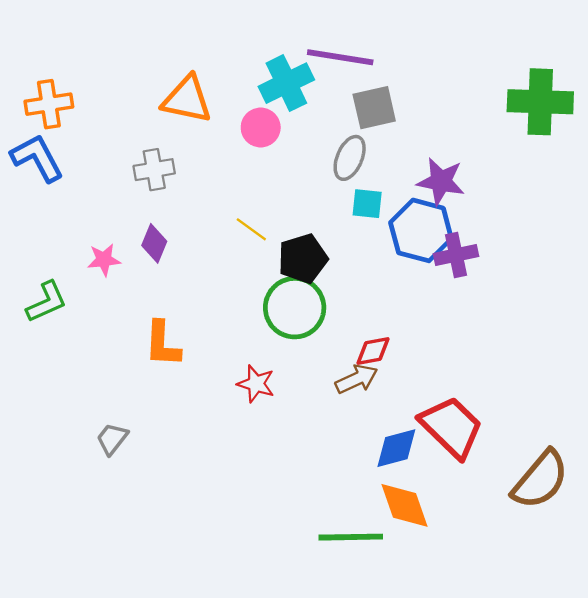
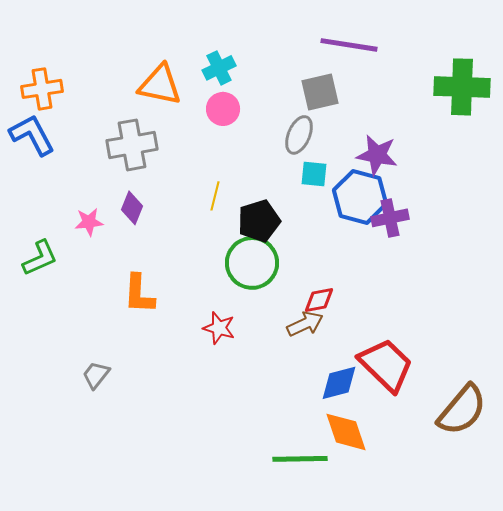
purple line: (340, 57) -> (349, 45), moved
cyan cross: (286, 83) -> (219, 68), moved, size x0.7
gray cross: (154, 170) -> (132, 145), size x1.4
yellow line: (251, 229) -> (215, 196), turned 68

